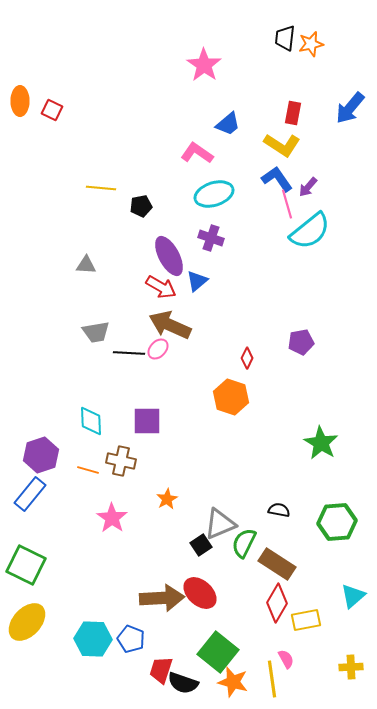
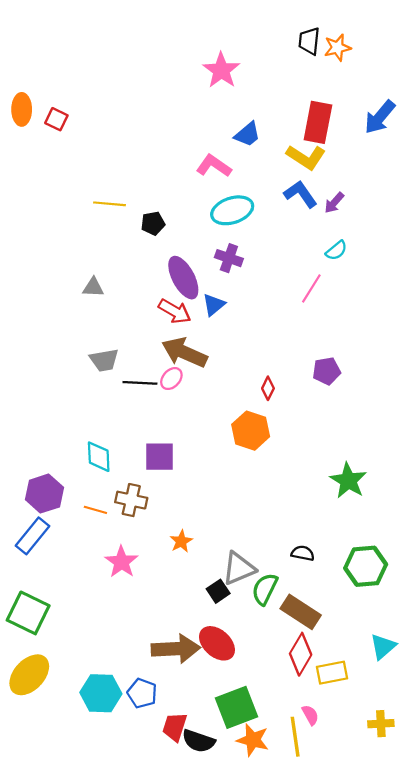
red rectangle: (293, 113) -> (318, 122), size x1.6
pink line: (287, 204) -> (311, 288), moved, turned 48
cyan semicircle: (310, 231) -> (336, 250), size x0.5
green square: (218, 652) -> (237, 707), turned 30

